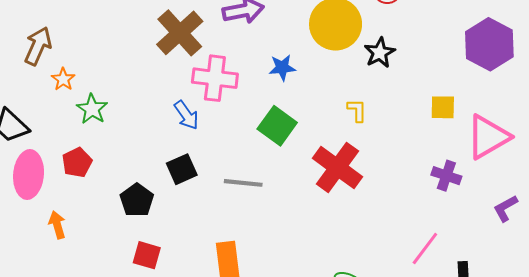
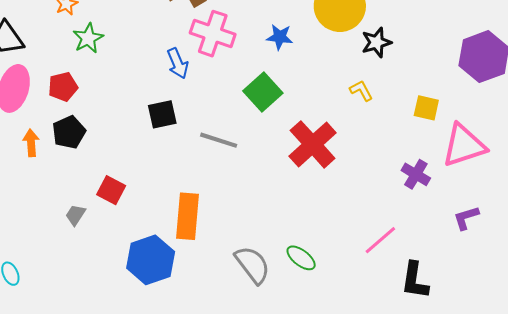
yellow L-shape: (357, 110) -> (361, 91), moved, turned -40
black pentagon: (137, 200) -> (69, 132), moved

